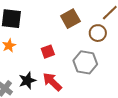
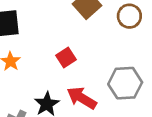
gray hexagon: (85, 62) -> (125, 83), moved

